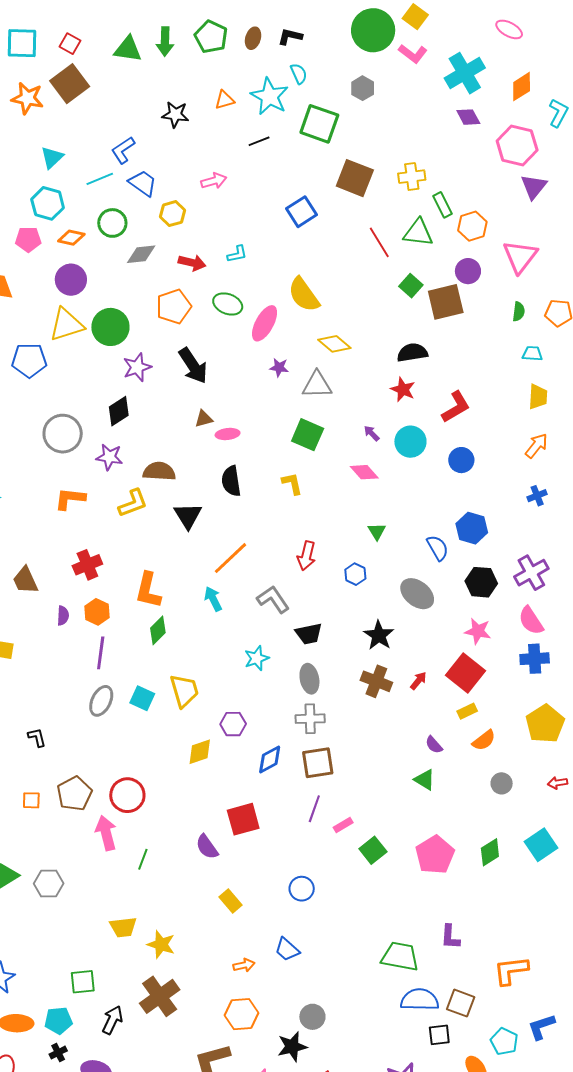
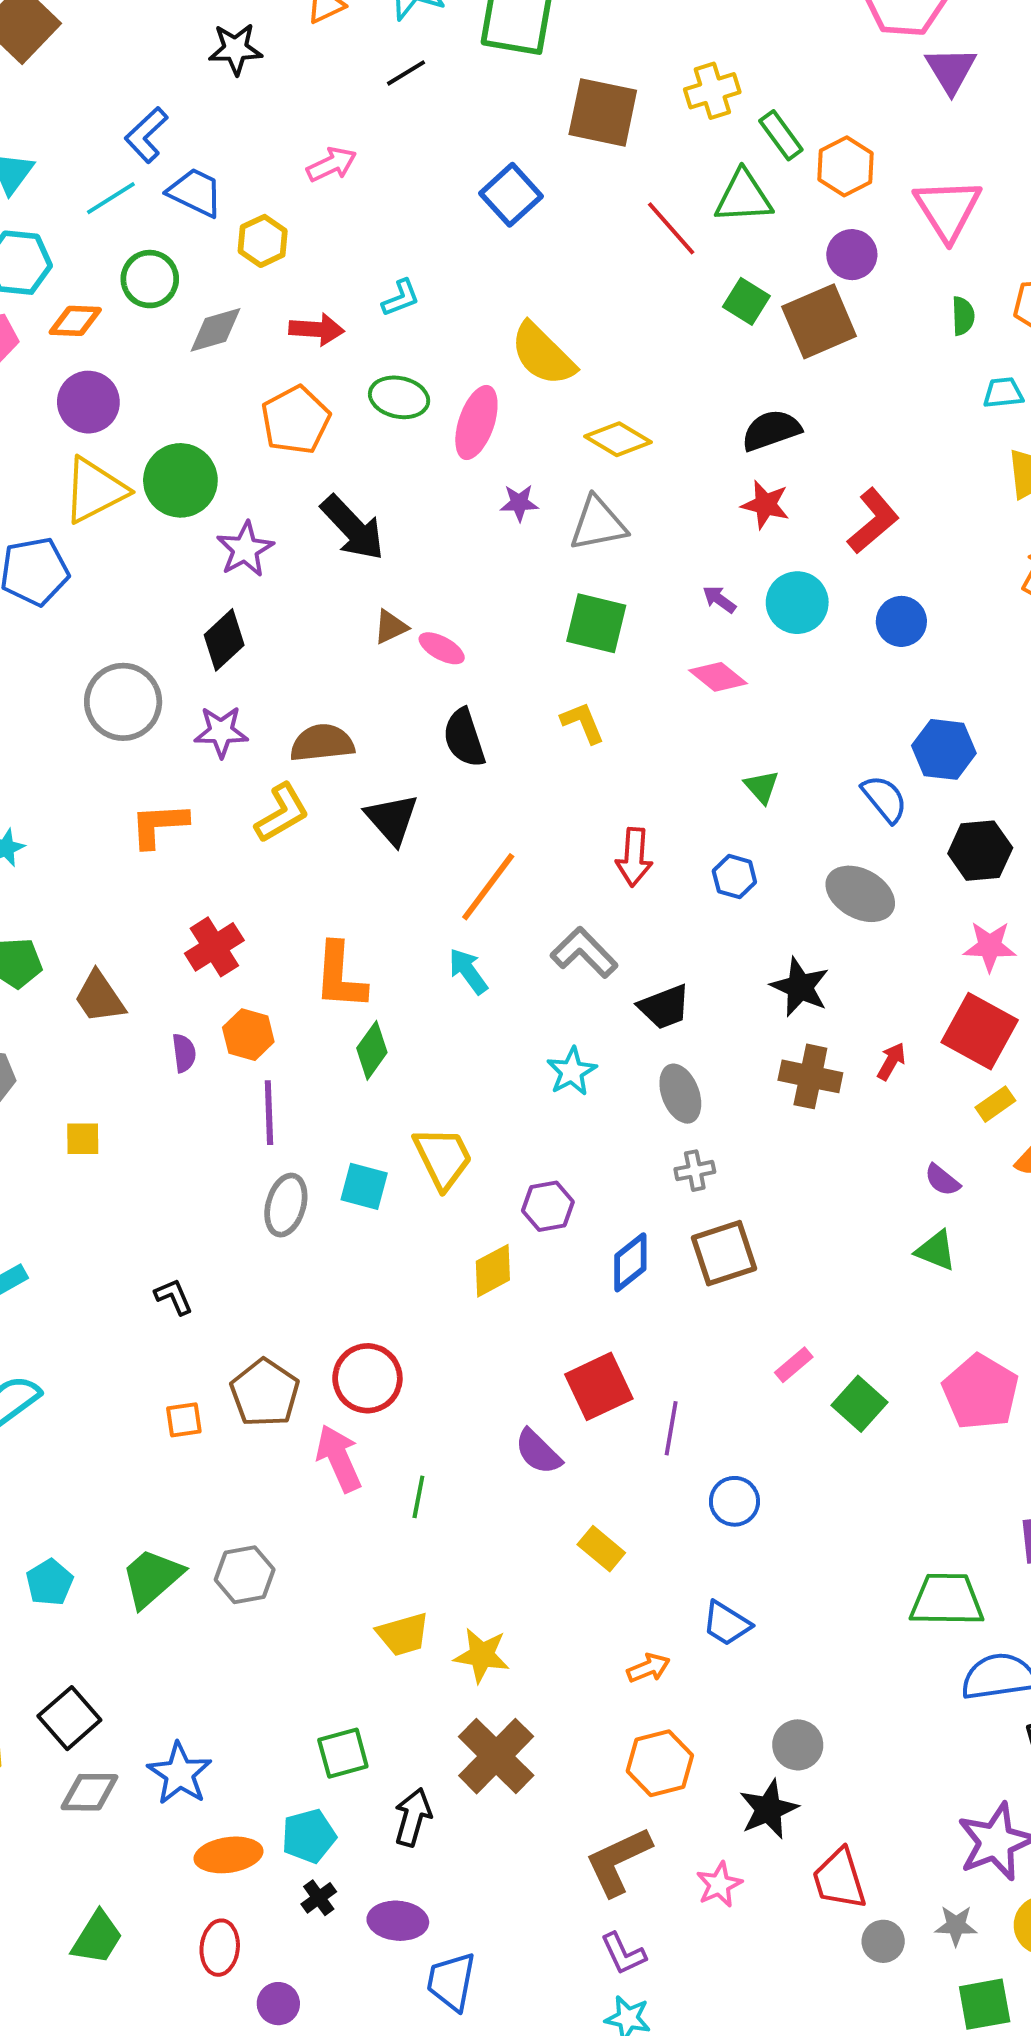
pink ellipse: (228, 434) -> (442, 648), turned 45
gray cross: (310, 719) -> (695, 1171), size x0.7
purple line: (314, 809) -> (671, 1428), moved

